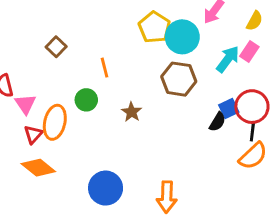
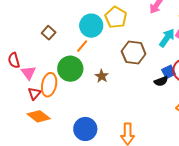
cyan circle: (182, 37) -> (91, 26), moved
orange line: (104, 68) -> (82, 46), turned 56
green circle: (86, 100) -> (70, 69), size x1.6
black semicircle: (217, 122) -> (161, 81), turned 40

